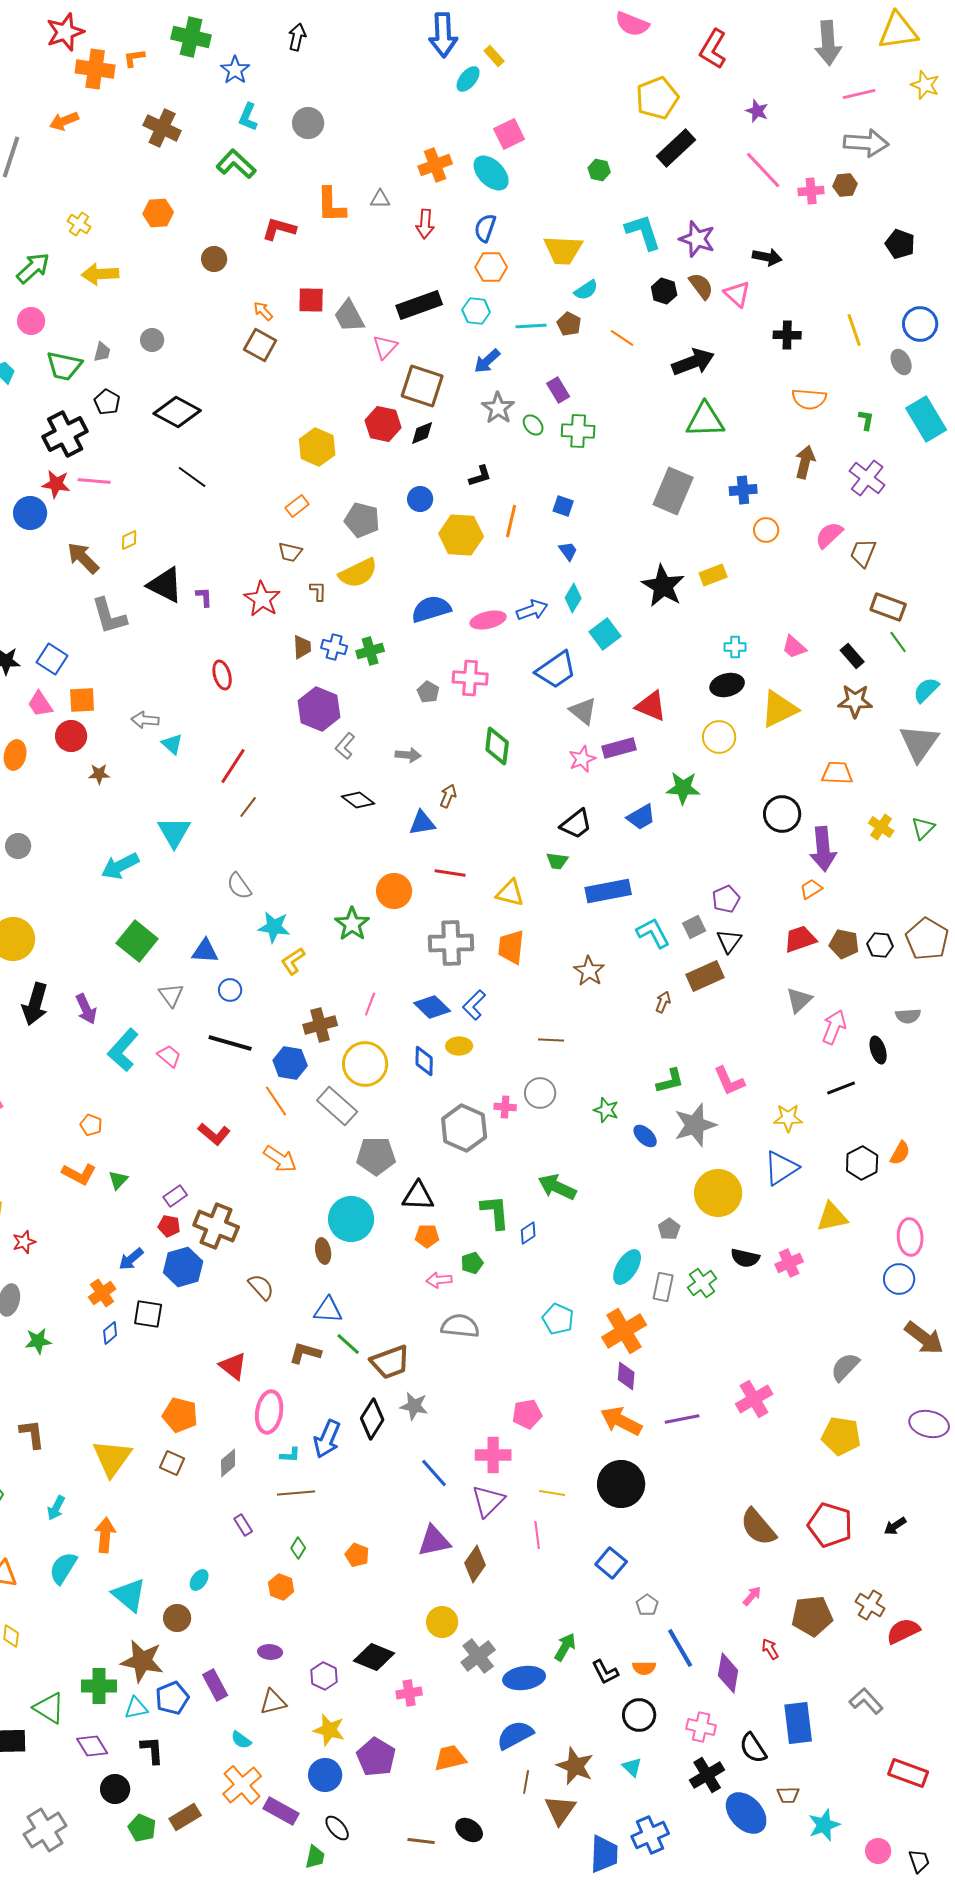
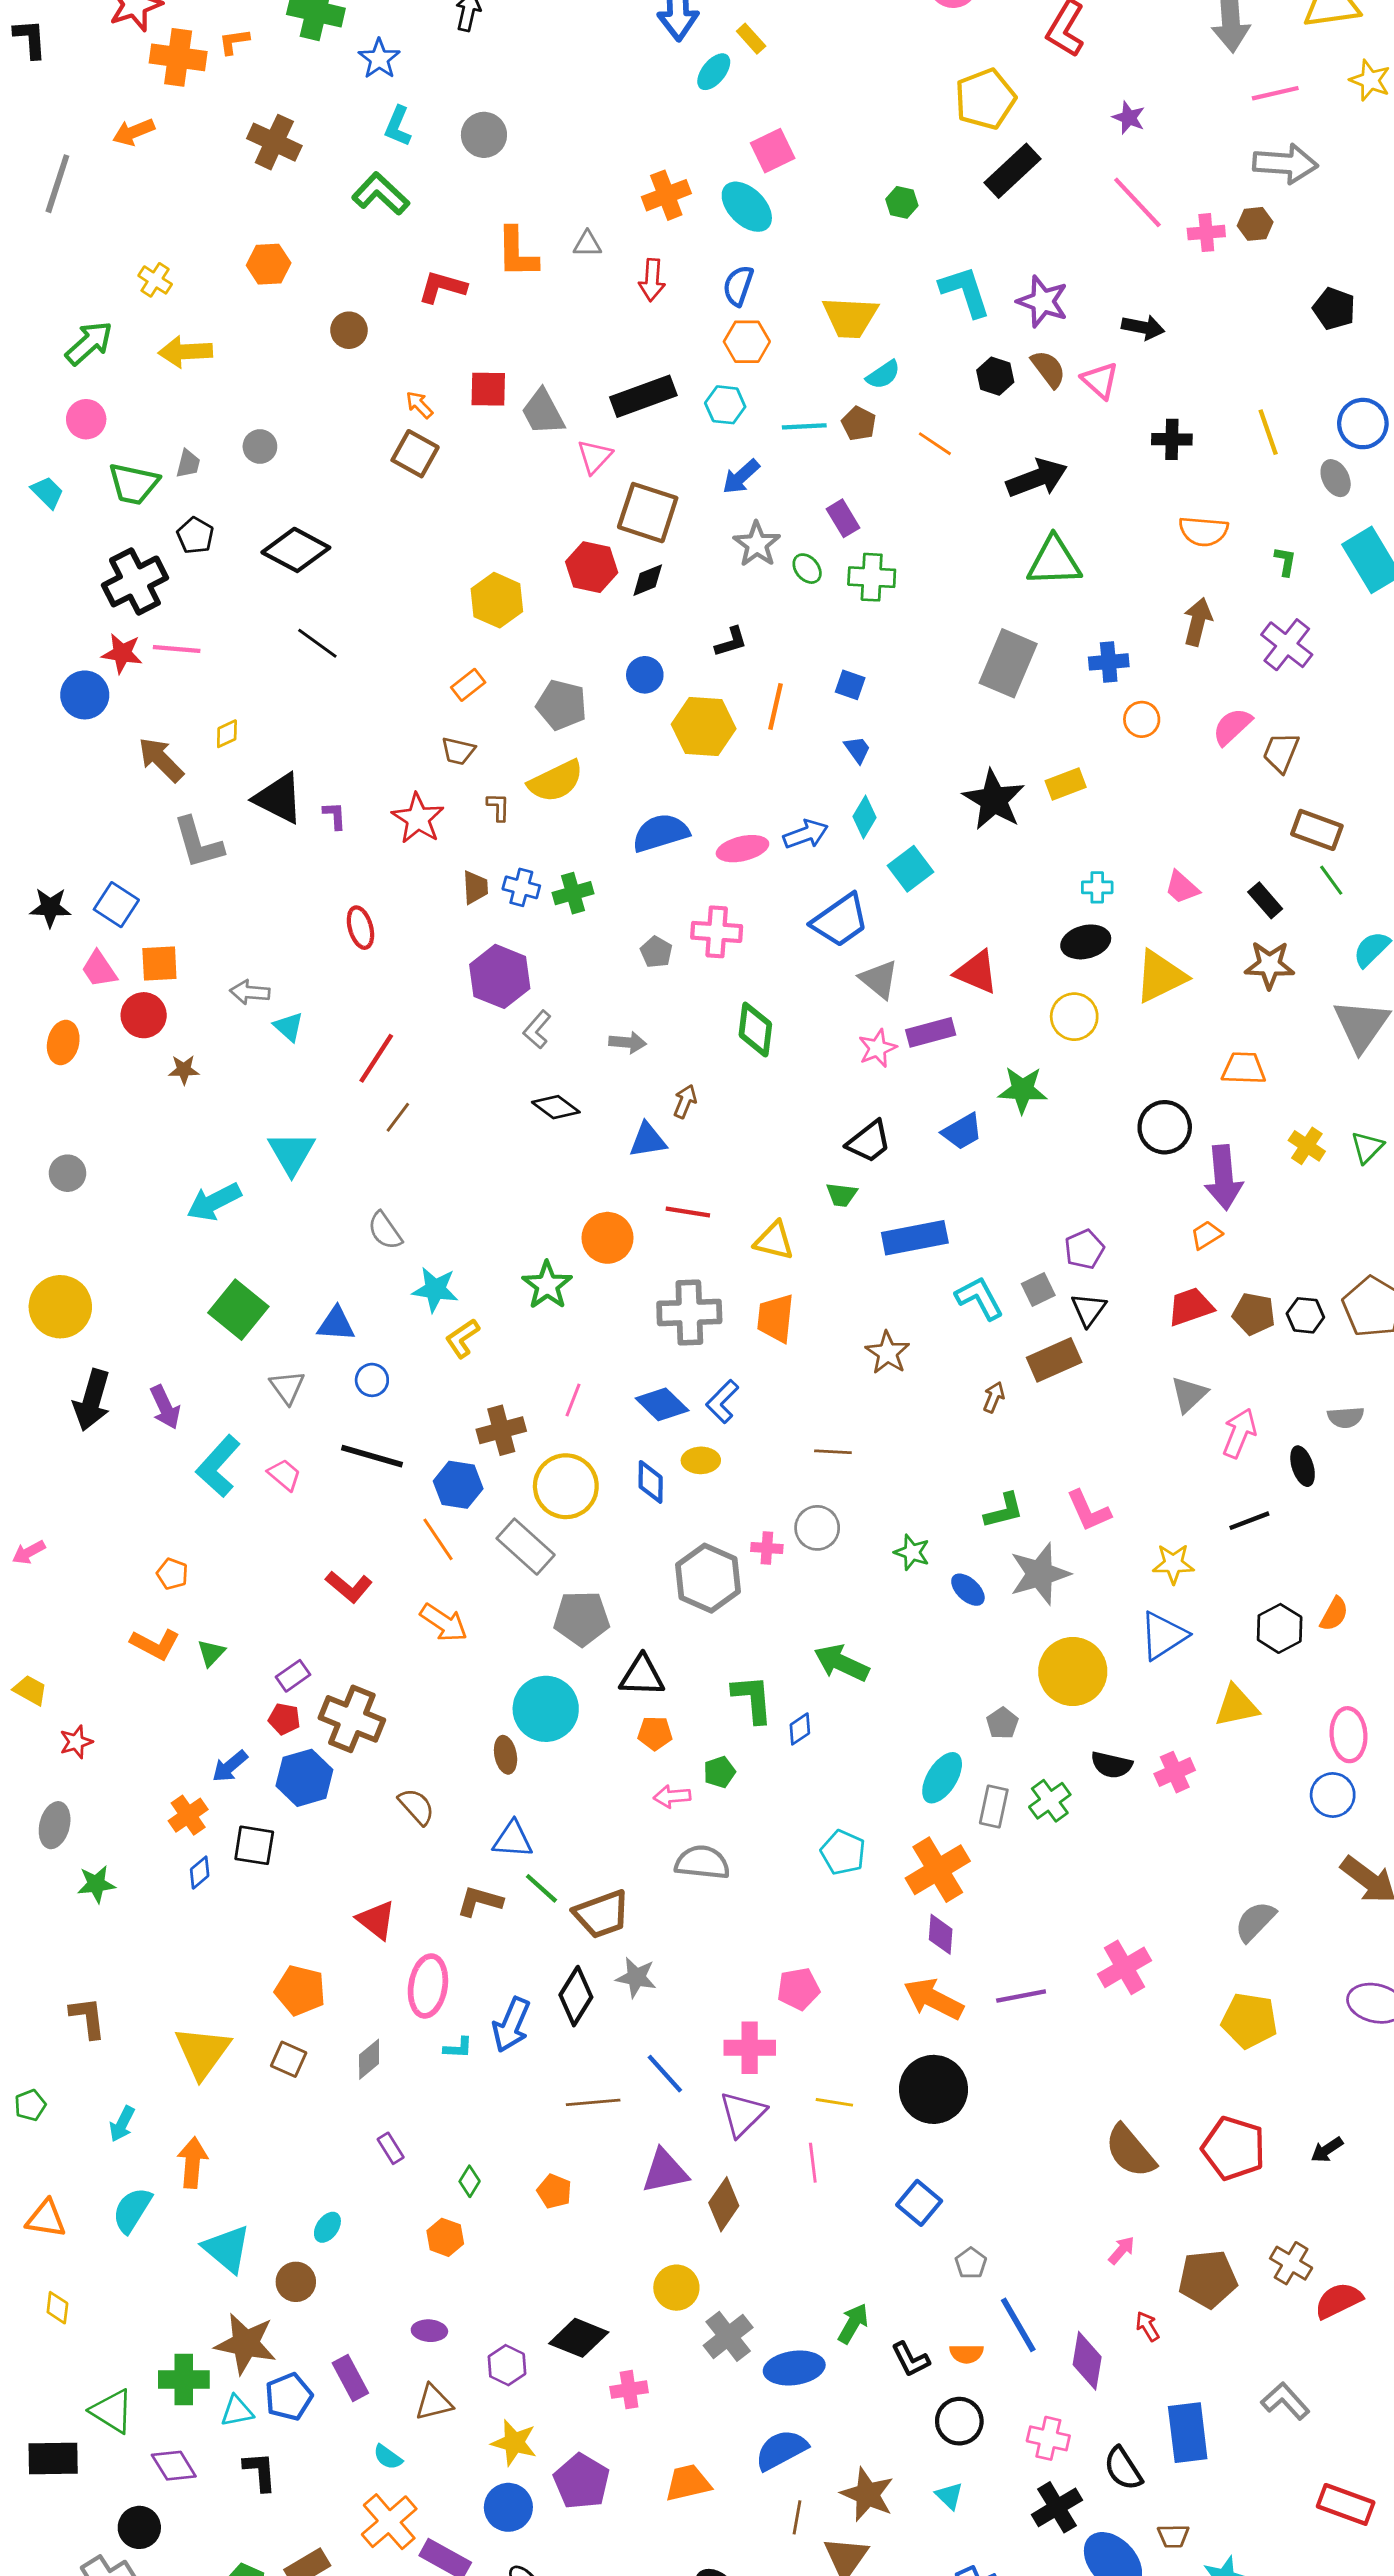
brown line: (296, 1493) -> (593, 2102), moved
black circle: (115, 1789) -> (139, 2527), moved

